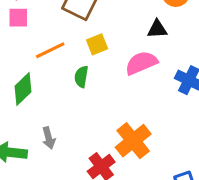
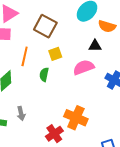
orange line: (50, 50) -> (25, 56), turned -54
orange cross: (133, 141) -> (76, 118), turned -30

